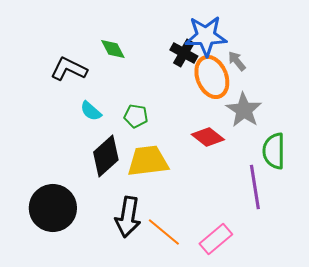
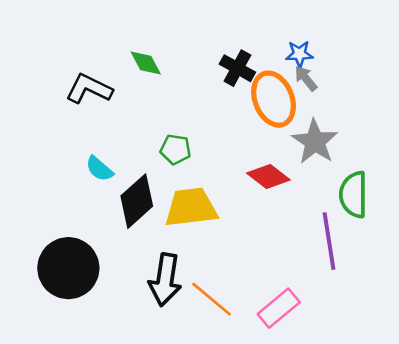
blue star: (206, 36) -> (299, 54), moved, size x0.5
cyan semicircle: (91, 111) -> (99, 169), moved

